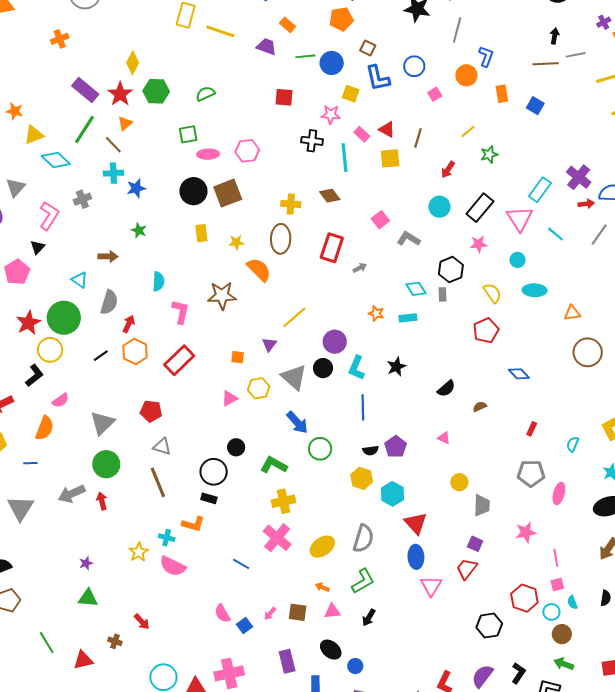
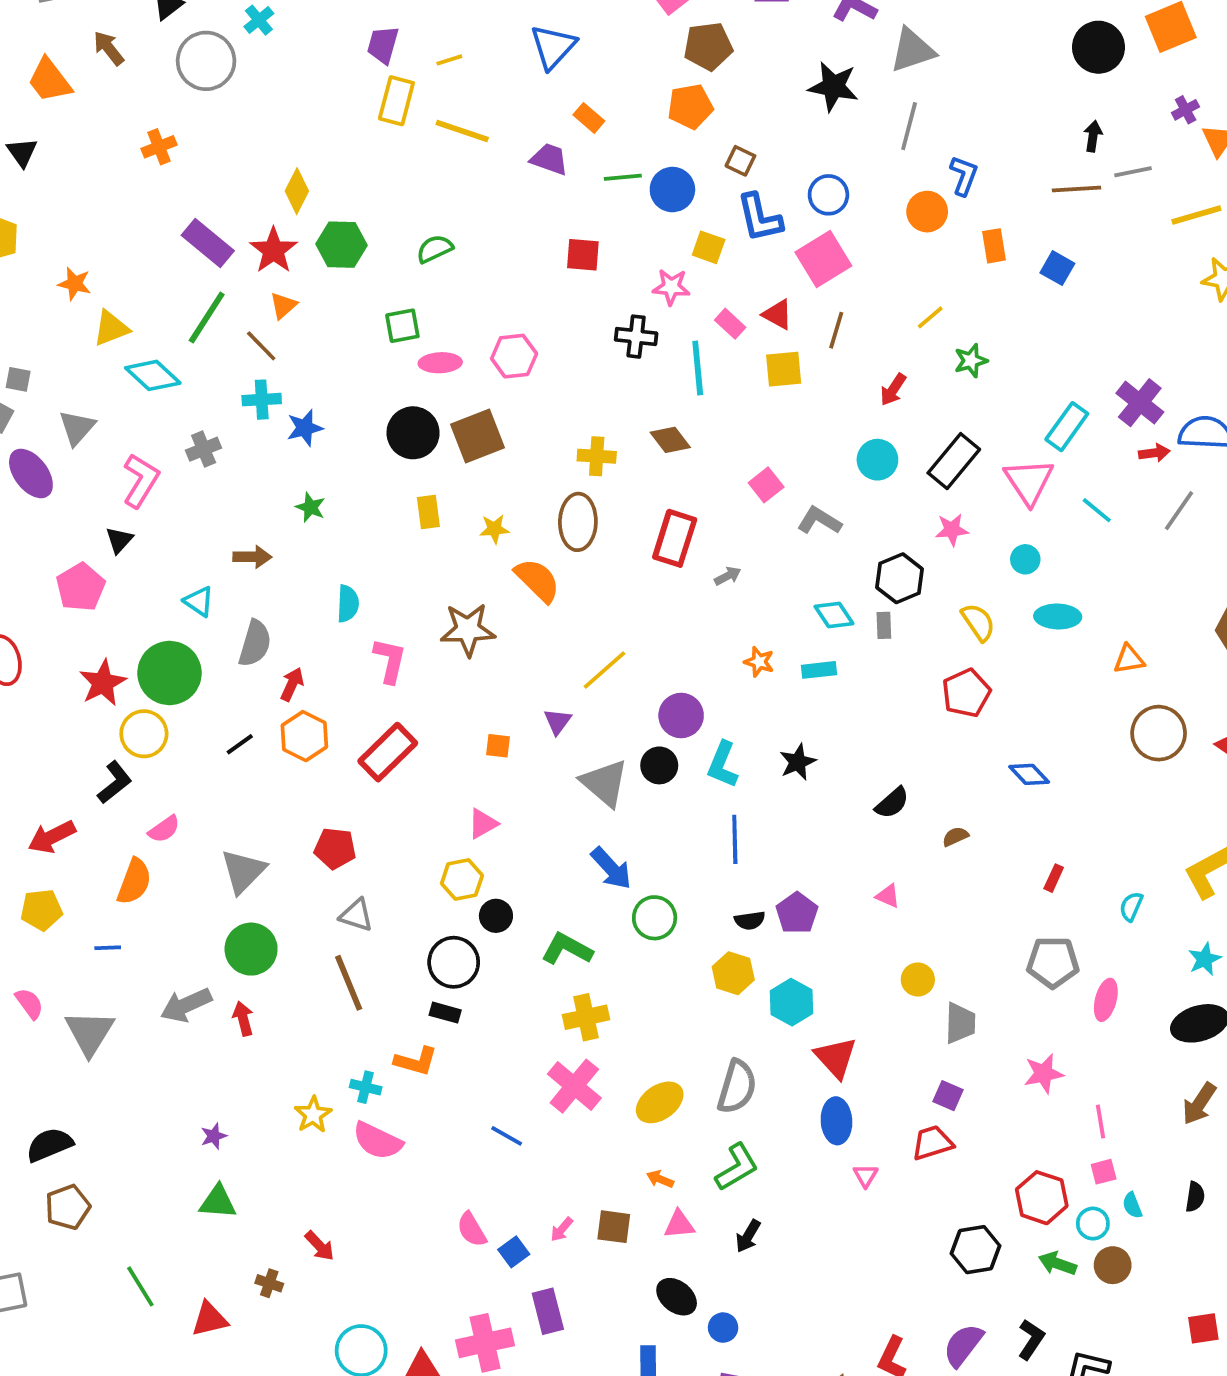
pink square: (435, 94) -> (823, 259), moved, size x2.0
yellow hexagon: (259, 388) -> (462, 879), moved
red trapezoid: (467, 569) -> (932, 1143), turned 35
pink triangle: (431, 586) -> (866, 1176), size x0.6
purple rectangle: (287, 661) -> (548, 1311), moved
green arrow: (564, 664) -> (1057, 1263), moved

